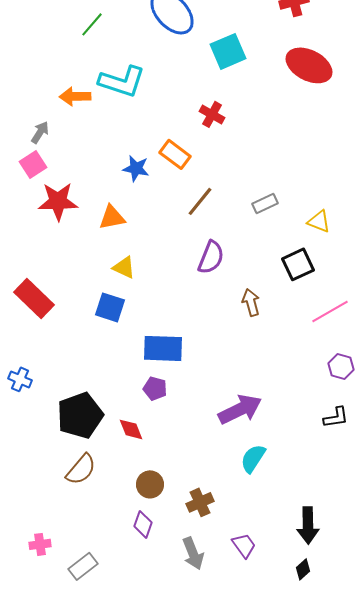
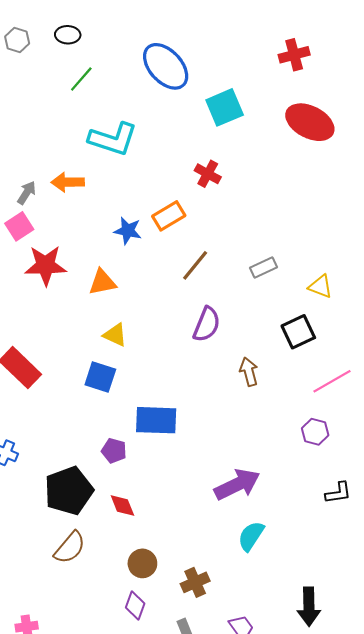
orange arrow: (75, 96) -> (68, 182), moved
orange rectangle: (175, 154) -> (169, 216), turned -68
purple hexagon: (341, 366) -> (315, 432), moved
purple pentagon: (155, 388) -> (114, 451), moved

